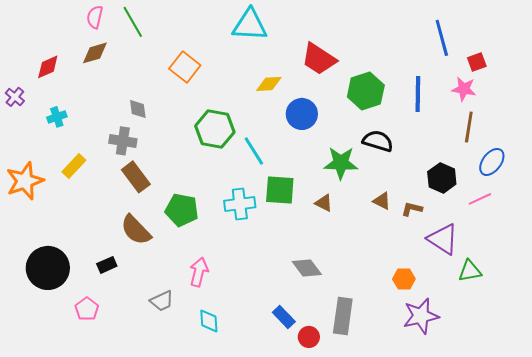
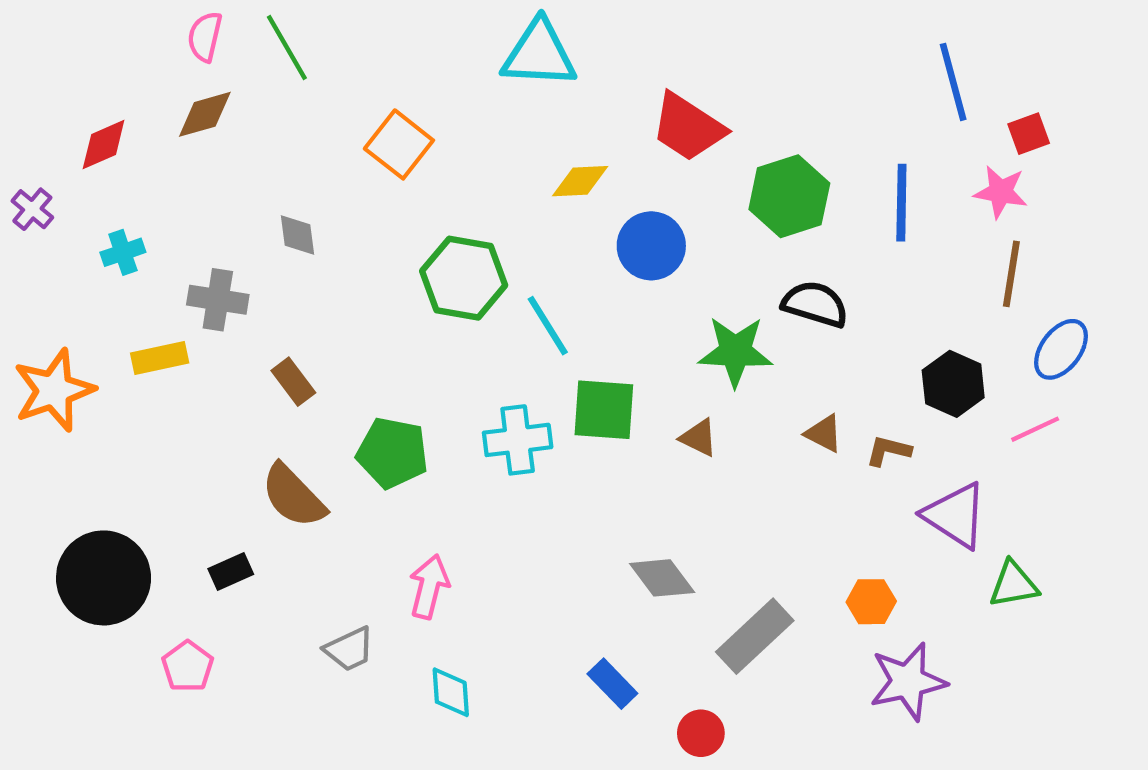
gray cross: (123, 141) -> (218, 300), moved
yellow rectangle: (74, 166) -> (160, 358), turned 35
brown rectangle: (136, 177) -> (293, 382), size x0.7
gray rectangle: (343, 316) -> (755, 636), moved, turned 39
red circle: (309, 337) -> (701, 733), moved

